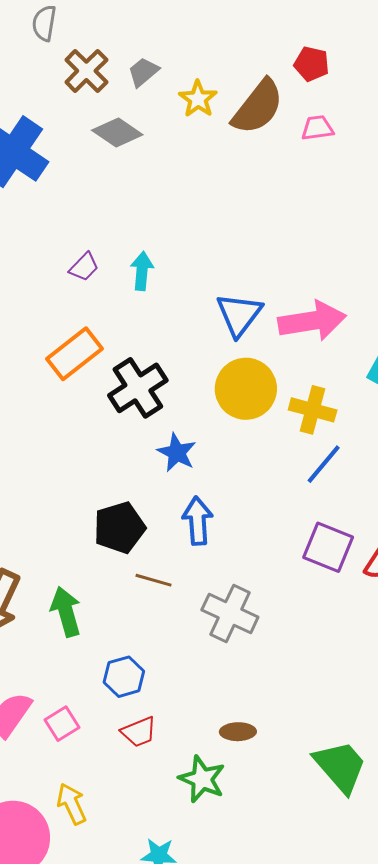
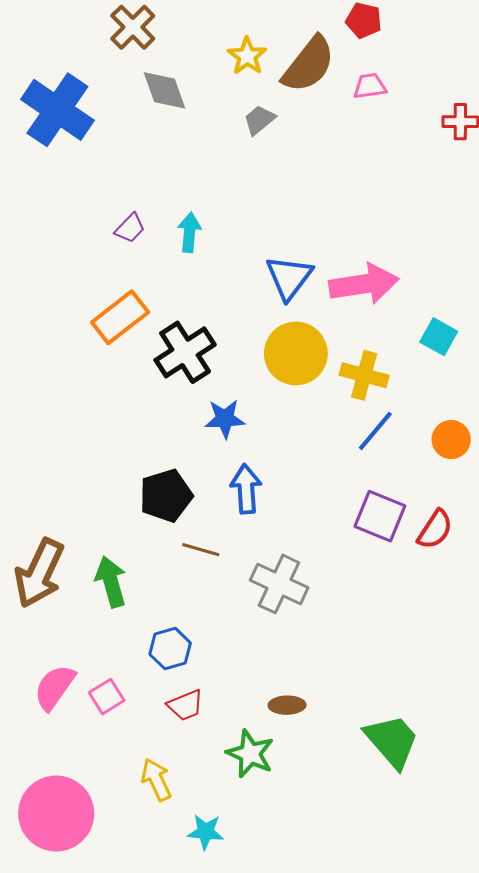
gray trapezoid: (143, 72) -> (259, 120), moved
gray diamond: (117, 132) -> (164, 90), turned 36
blue star: (177, 453) -> (225, 419), turned -30
yellow arrow: (72, 804) -> (156, 780), moved

